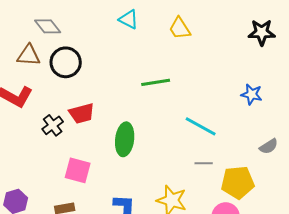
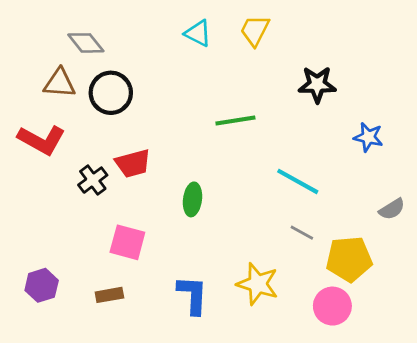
yellow trapezoid: (180, 28) -> (255, 30), moved, turned 60
black star: (262, 32) -> (317, 84), moved
green ellipse: (125, 139) -> (193, 199), size x0.7
gray line: (204, 163) -> (302, 233), turned 30

